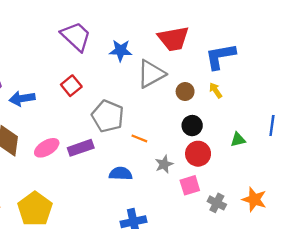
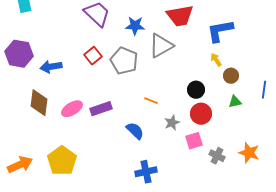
brown circle: (185, 92) -> (231, 76), moved
gray pentagon: (108, 116) -> (124, 61), moved
blue semicircle: (121, 174) -> (135, 131), turned 42

